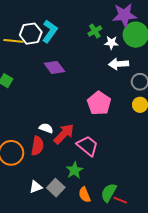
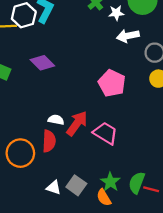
purple diamond: (54, 67) -> (42, 63), moved
green star: (74, 170) -> (110, 182), moved
white triangle: (36, 187) -> (54, 188), turned 48
orange semicircle: (85, 195) -> (104, 197), moved

